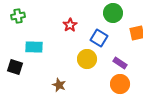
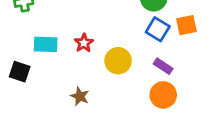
red star: (70, 25) -> (84, 43), moved
blue square: (99, 38) -> (158, 29), moved

